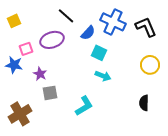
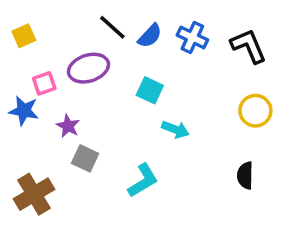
blue cross: (113, 22) -> (192, 37), size x0.7
blue semicircle: (88, 33) -> (150, 36), moved
cyan square: (99, 53) -> (150, 90), moved
gray square: (50, 93) -> (85, 158), turned 35

